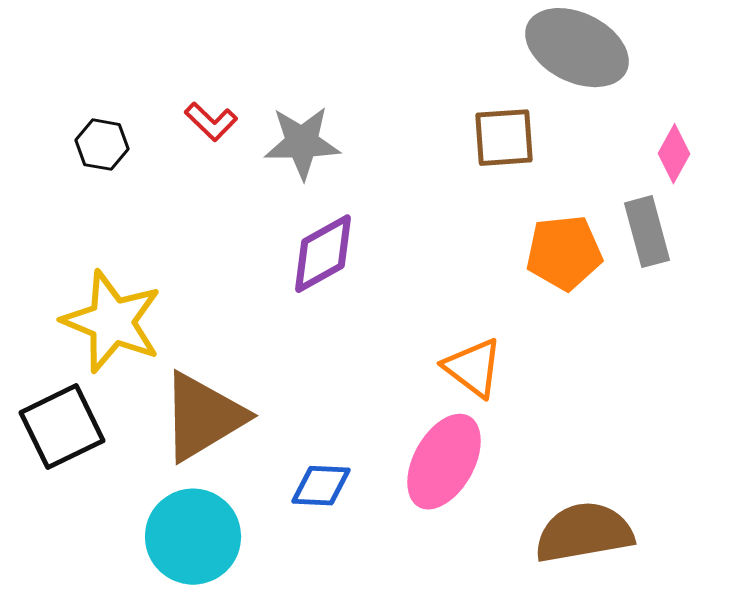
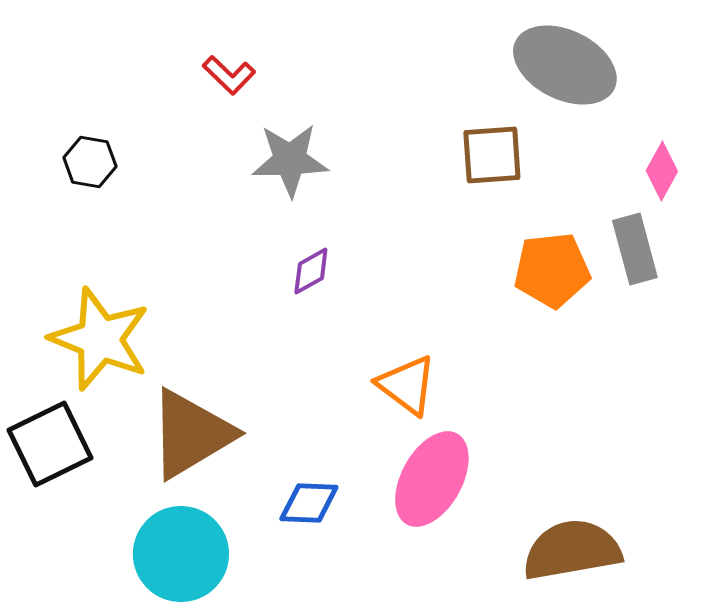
red L-shape: (211, 122) -> (229, 75), moved
purple diamond: (323, 254) -> (311, 271), size x0.6
orange triangle: (473, 368) -> (407, 385), moved

